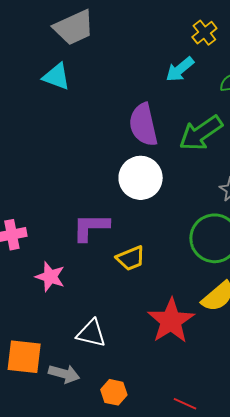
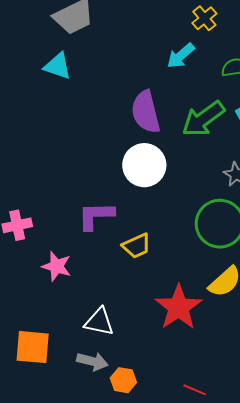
gray arrow: (64, 374) -> (92, 361), moved

